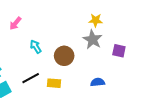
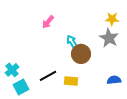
pink arrow: (15, 23) -> (48, 22), moved
cyan arrow: (36, 47) -> (72, 42), moved

